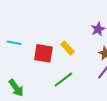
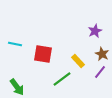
yellow rectangle: (68, 48) -> (78, 61), moved

